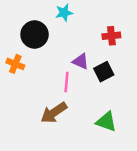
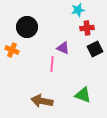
cyan star: (64, 13) -> (78, 10), moved
black square: (104, 72) -> (95, 49), moved
brown arrow: (54, 113) -> (42, 101), moved, turned 45

